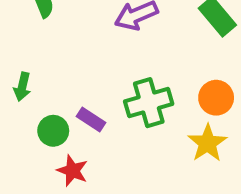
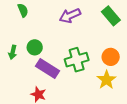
purple rectangle: (91, 119) -> (48, 68), size x1.6
green circle: (53, 131) -> (35, 47), moved

